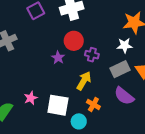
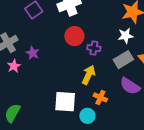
purple star: (58, 58) -> (33, 53), moved
pink star: (31, 98) -> (14, 66), moved

